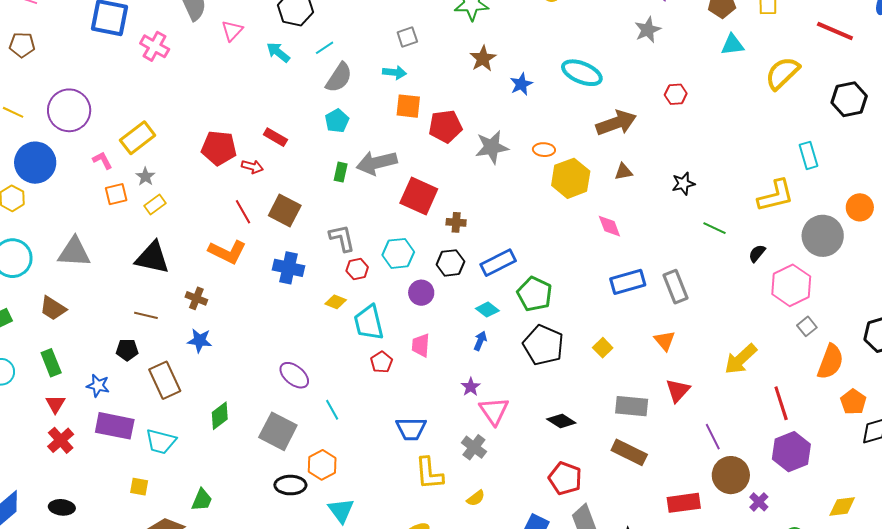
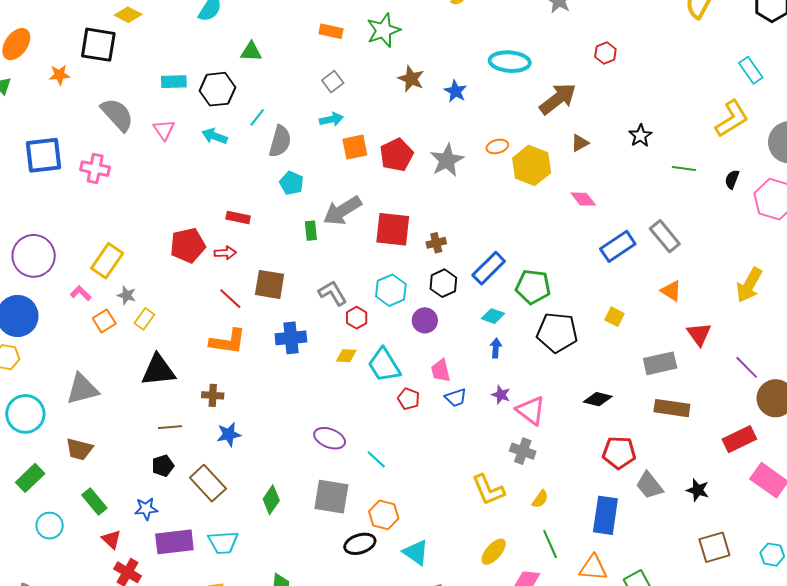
blue trapezoid: (411, 429) -> (456, 398), moved, size x0.7

